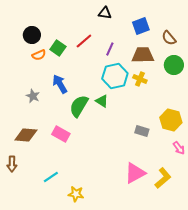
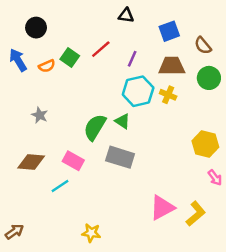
black circle: (32, 35) -> (36, 28), moved
blue arrow: (60, 84) -> (18, 60), moved
gray rectangle: (142, 131) -> (120, 157), moved, size x1.6
brown arrow: (12, 164) -> (14, 232), moved, turned -126
cyan line: (51, 177) -> (60, 186), moved

